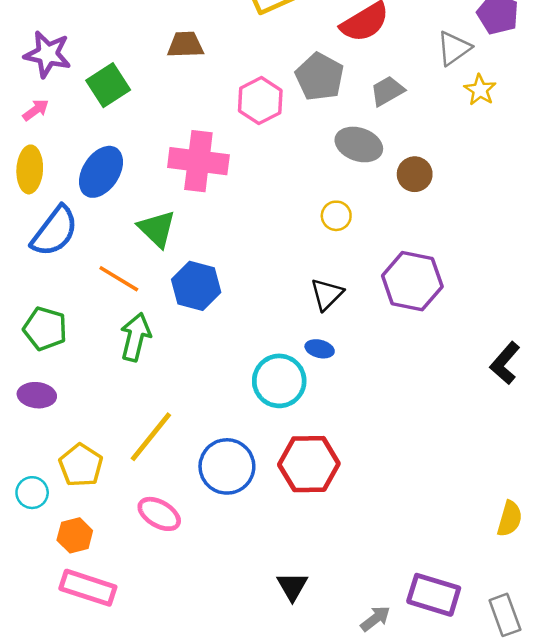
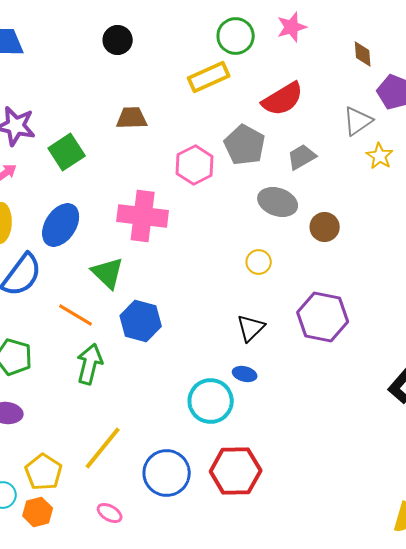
pink ellipse: (159, 514) -> (110, 513), size x0.7
orange hexagon: (75, 535) -> (38, 512), moved

